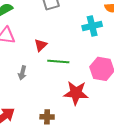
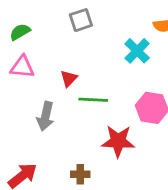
cyan cross: (92, 26) -> (137, 51), turned -30
gray arrow: (22, 73) -> (45, 116), size x1.5

